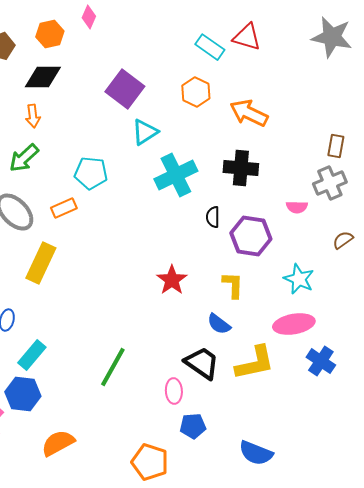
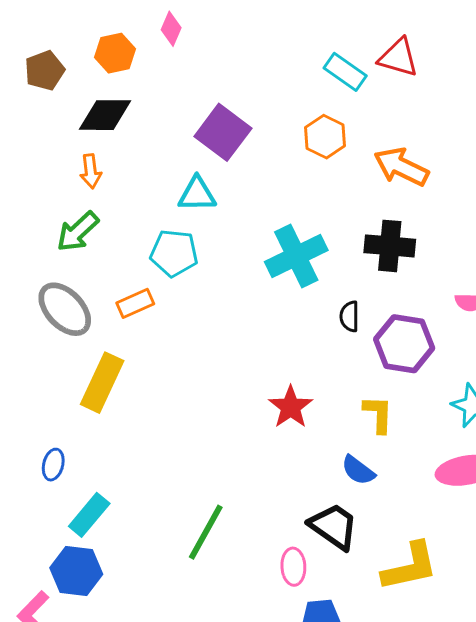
cyan triangle: (145, 132) -> (197, 194), moved, turned 32
yellow L-shape: (255, 363) -> (410, 567), moved

